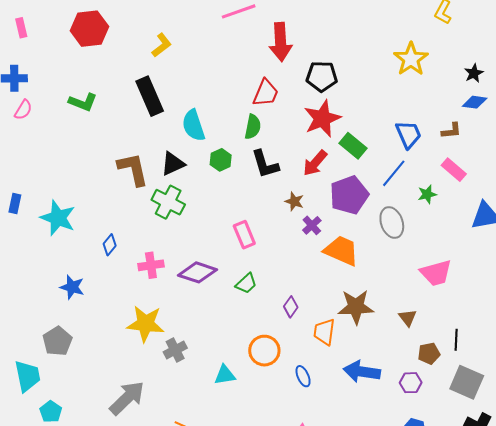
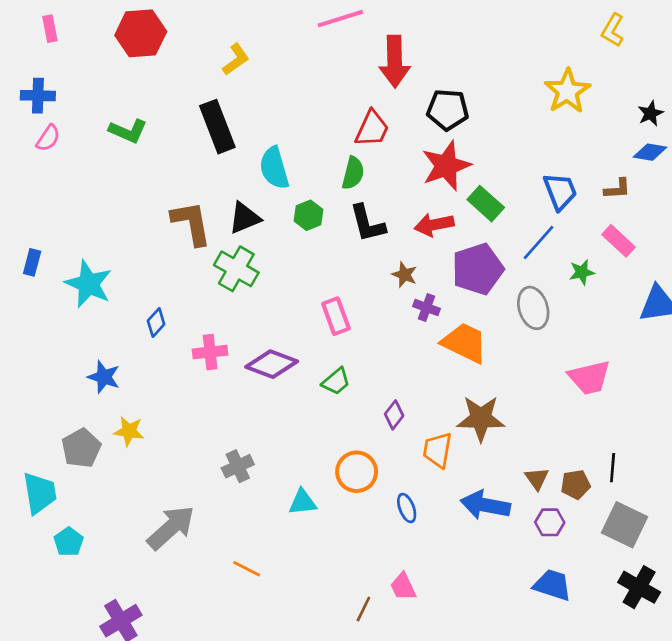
red arrow: (315, 163) -> (434, 225), turned 36
purple cross: (312, 225) -> (426, 308), turned -30
brown triangle: (408, 318) -> (537, 479), moved
yellow star: (146, 324) -> (129, 431), moved, size x0.6

